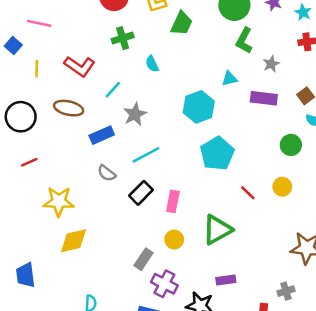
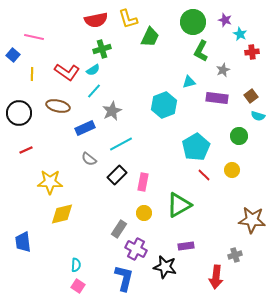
cyan star: (303, 12) -> (240, 34), moved
cyan semicircle: (152, 64) -> (93, 70), moved, turned -96
cyan pentagon: (217, 154) -> (196, 147), moved

